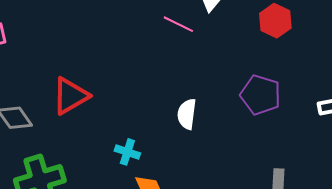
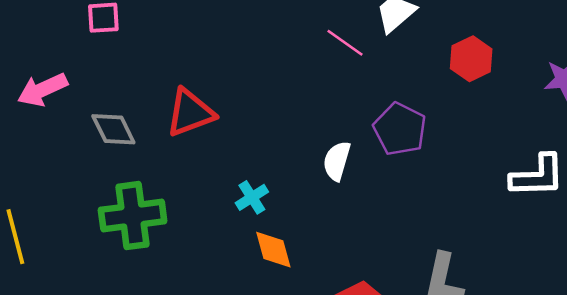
purple pentagon: (260, 95) -> (400, 129), moved
cyan cross: (127, 152) -> (252, 197), turned 30

